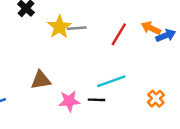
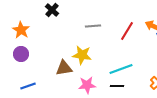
yellow star: (59, 27) -> (82, 55), moved, turned -30
black line: (96, 100) -> (117, 86), moved

